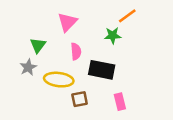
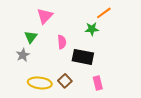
pink triangle: (67, 22) -> (45, 16), moved
yellow ellipse: (59, 80) -> (40, 83), moved
brown square: (80, 99) -> (65, 81), turned -32

